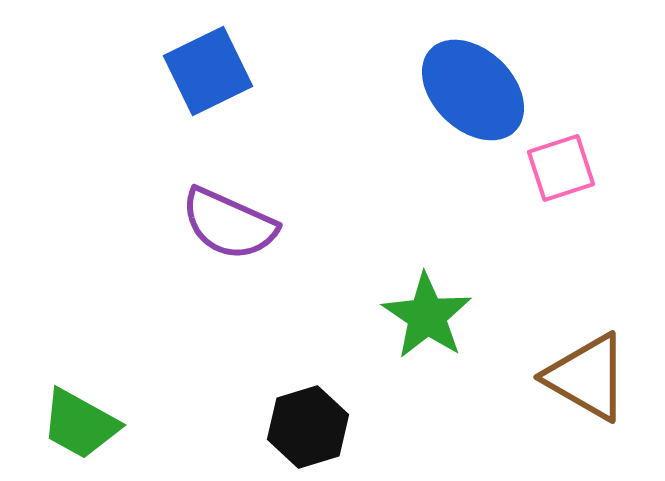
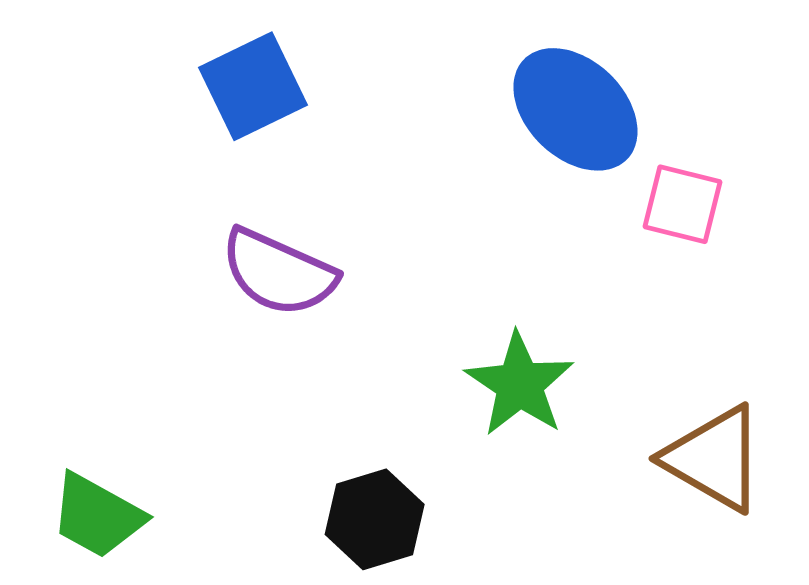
pink square: (561, 168) -> (683, 204), turned 32

